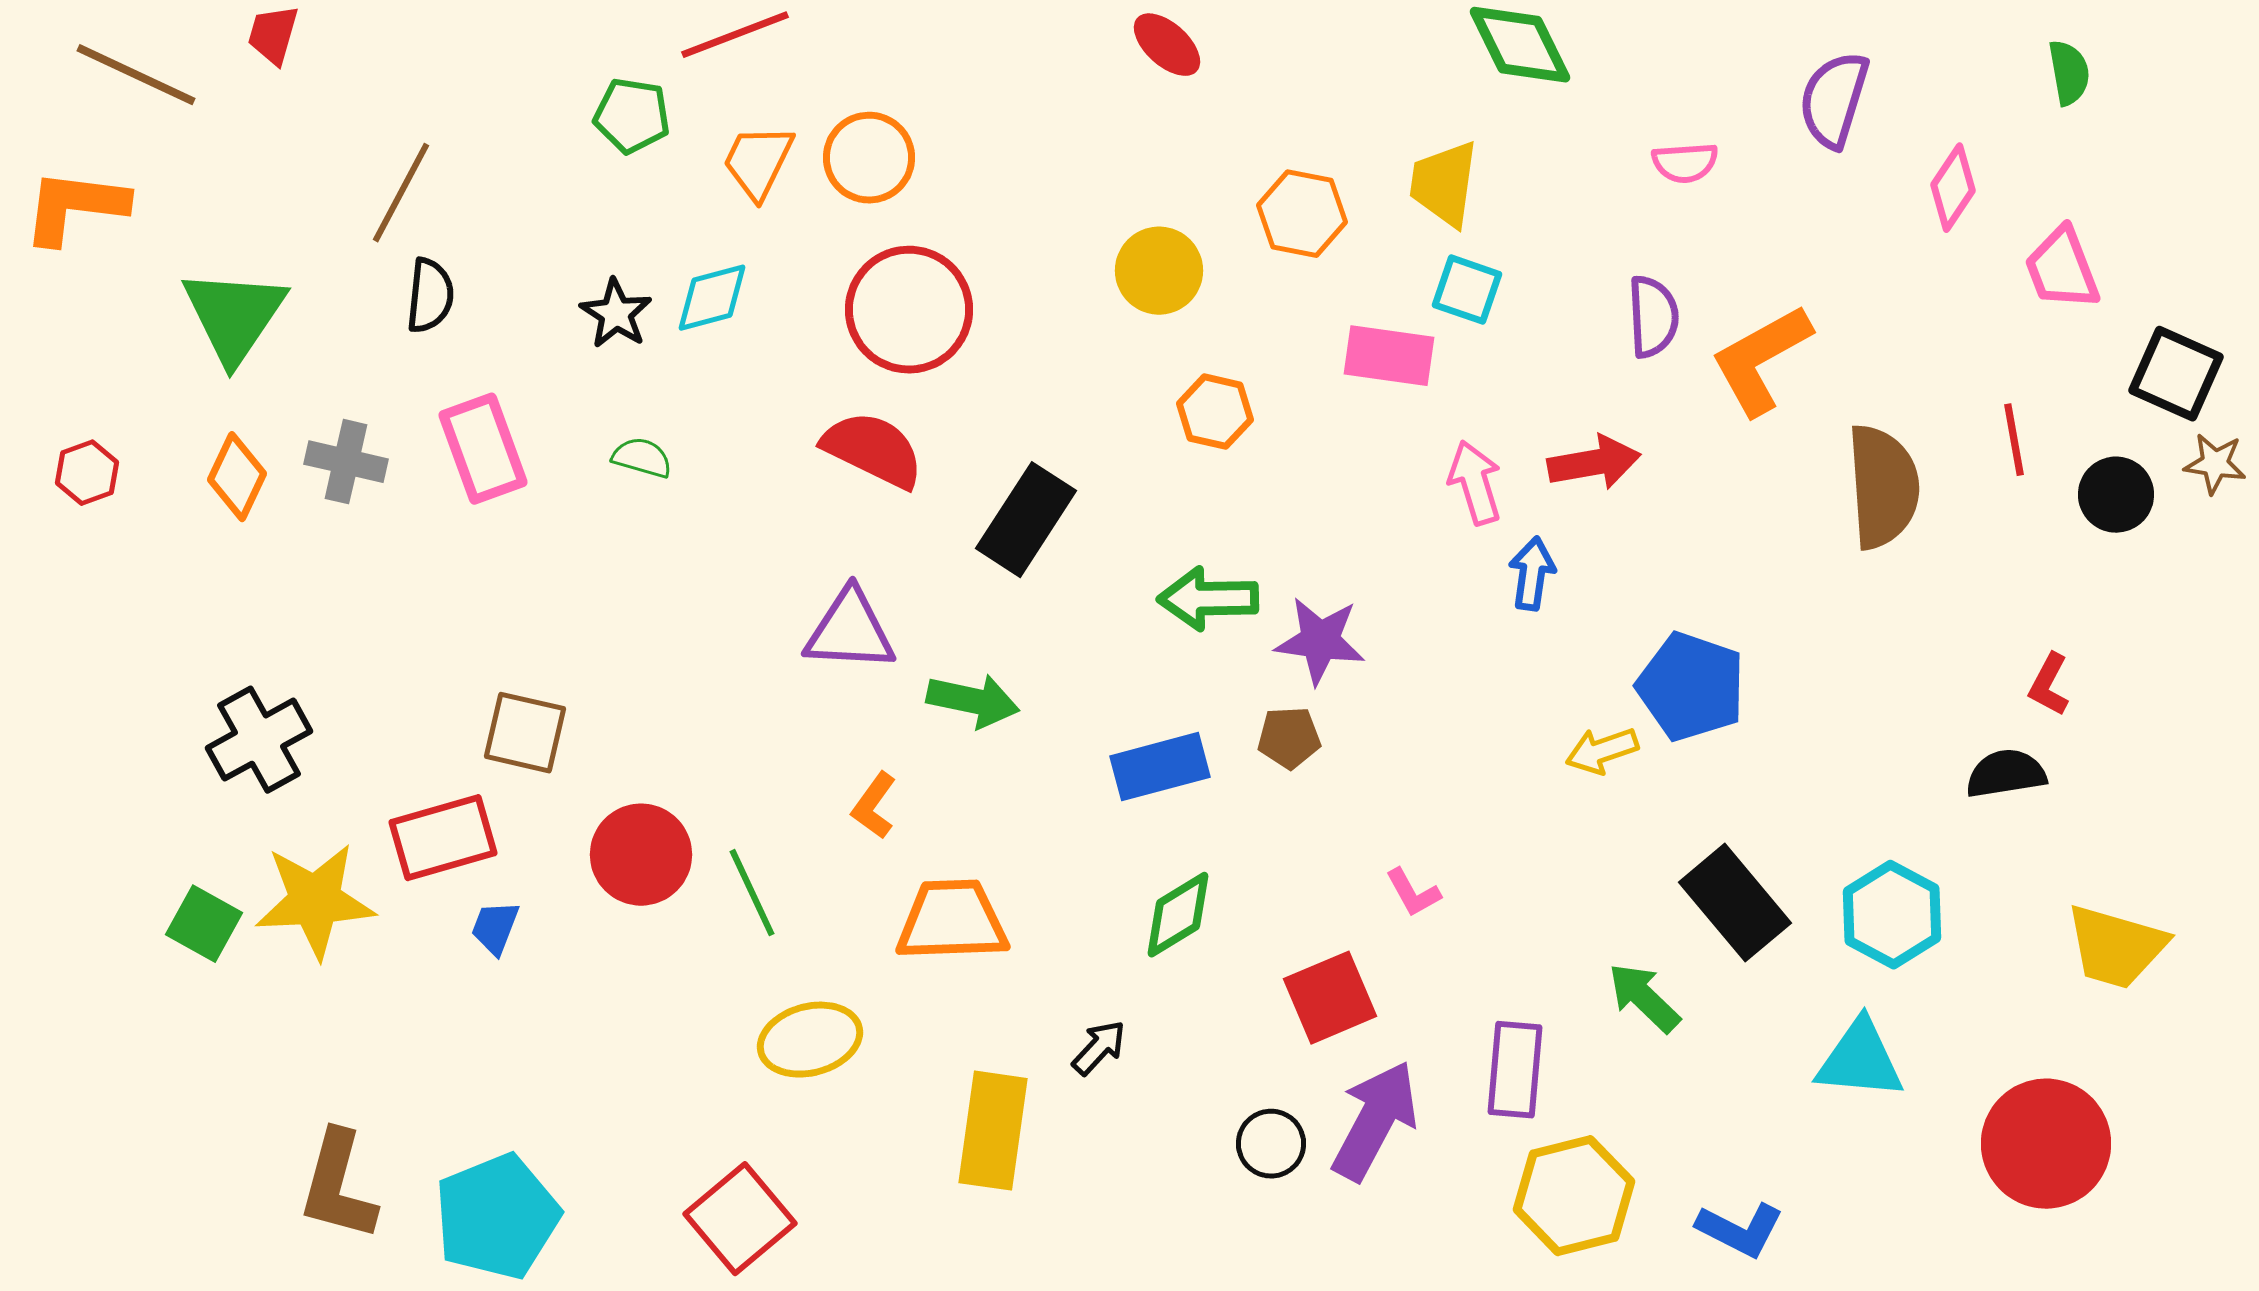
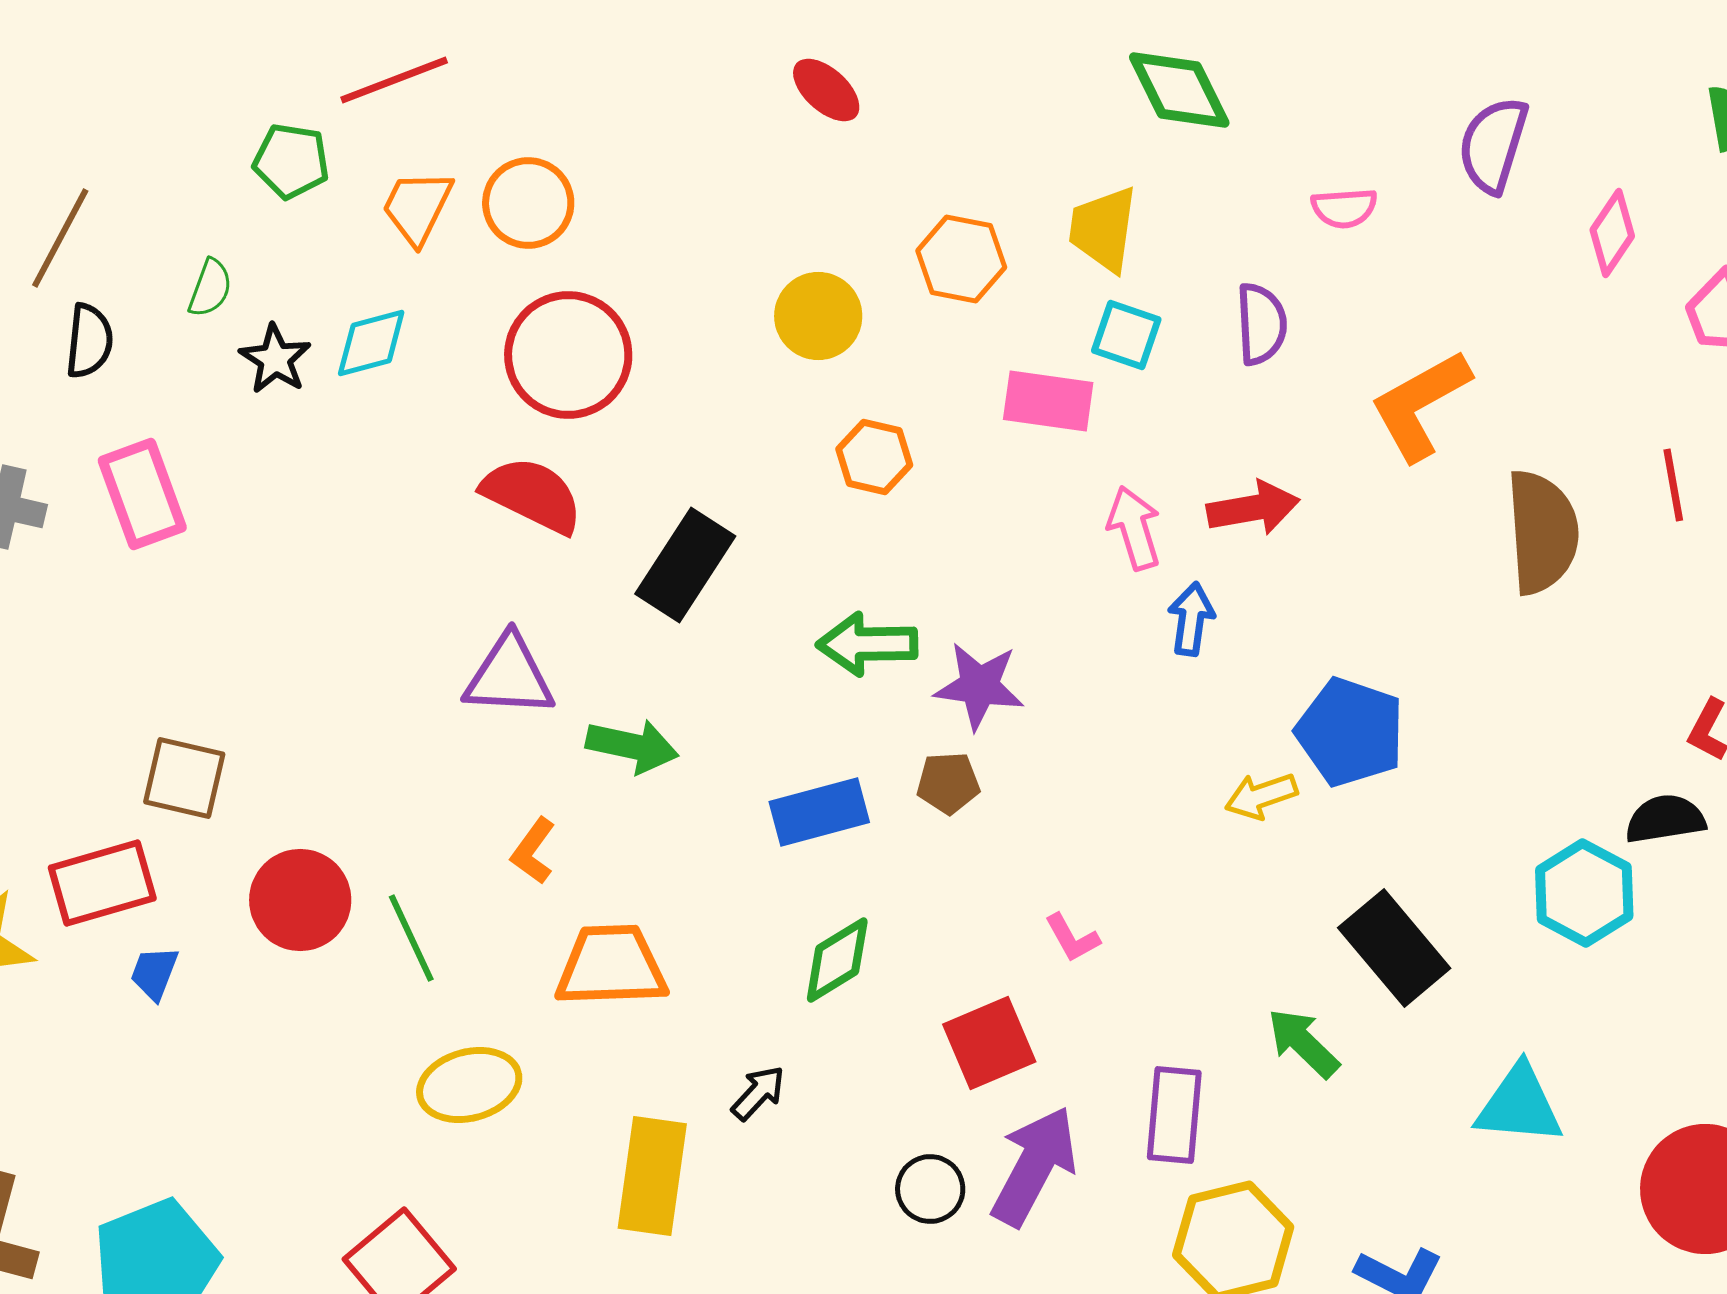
purple semicircle: (1653, 317) -> (1261, 324), moved
green semicircle: (642, 458) -> (210, 288), moved, turned 94
cyan hexagon: (1892, 915) -> (1584, 893), moved

